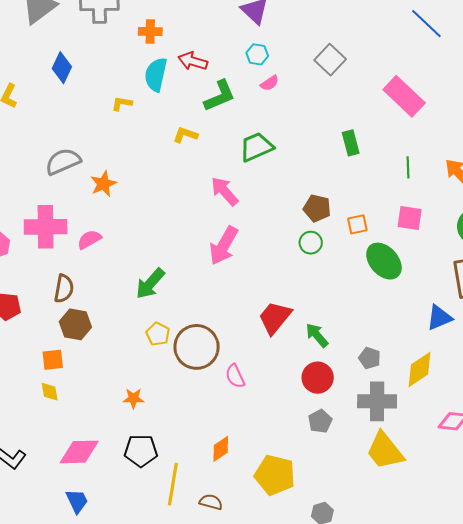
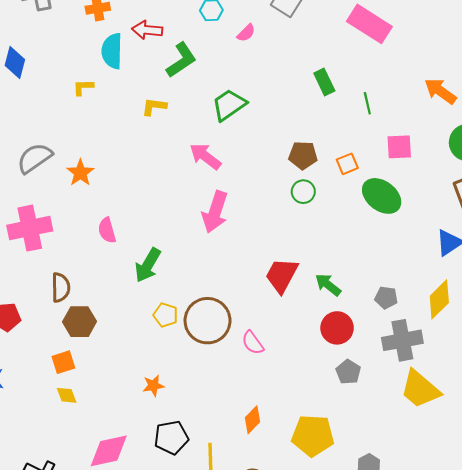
pink semicircle: (270, 83) -> (246, 33), moved
green line: (408, 167) -> (367, 103), moved
pink semicircle: (89, 239) -> (107, 230), moved, turned -65

